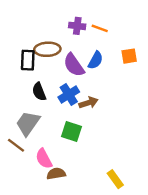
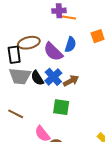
purple cross: (77, 26) -> (59, 11), moved
black semicircle: (39, 92) -> (37, 78), moved
gray trapezoid: (28, 123) -> (20, 76), moved, turned -110
brown line: (16, 145) -> (16, 114), moved

